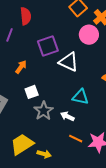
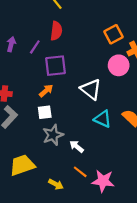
purple square: (48, 46) -> (55, 66), moved
orange arrow: (21, 67) -> (46, 91), moved
cyan triangle: (80, 97) -> (103, 119), moved
yellow arrow: (44, 154) -> (56, 184), moved

